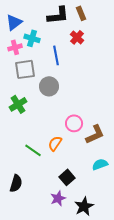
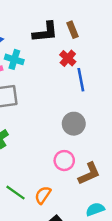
blue line: (56, 55) -> (81, 80), moved
gray circle: (49, 86) -> (74, 124), moved
orange semicircle: (55, 143) -> (43, 195), moved

